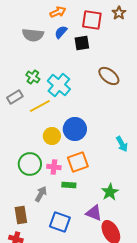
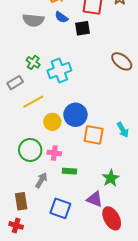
blue semicircle: (61, 32) -> (61, 17), turned -96
brown ellipse: (109, 76) -> (122, 61), moved
cyan cross: (59, 85) -> (59, 70), turned 30
yellow line: (40, 106) -> (33, 102), moved
orange square: (78, 162) -> (94, 135), moved, turned 30

